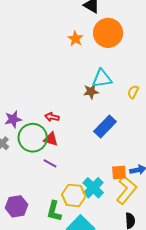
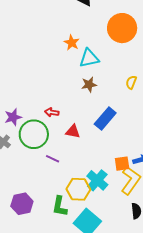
orange circle: (108, 33) -> (122, 28), moved
orange star: (75, 39) -> (72, 43), moved
cyan triangle: (102, 79) -> (89, 58), moved
red triangle: (51, 139) -> (73, 131), moved

